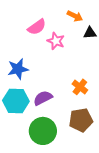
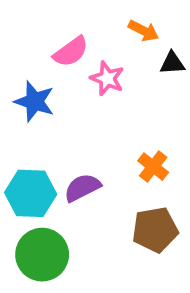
blue star: (18, 69) -> (34, 101), moved, turned 30
green circle: (43, 131) -> (42, 255), moved

